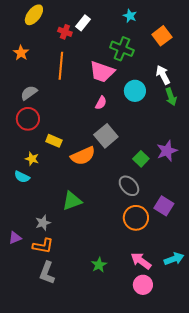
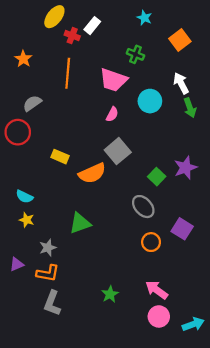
yellow ellipse: (34, 15) -> (54, 17), moved
green cross: (122, 49) -> (135, 54), size x0.7
red circle: (28, 119) -> (18, 132), moved
yellow star: (32, 159) -> (27, 220), moved
orange circle: (136, 218) -> (151, 242), size x0.7
cyan arrow: (174, 259) -> (193, 324), moved

